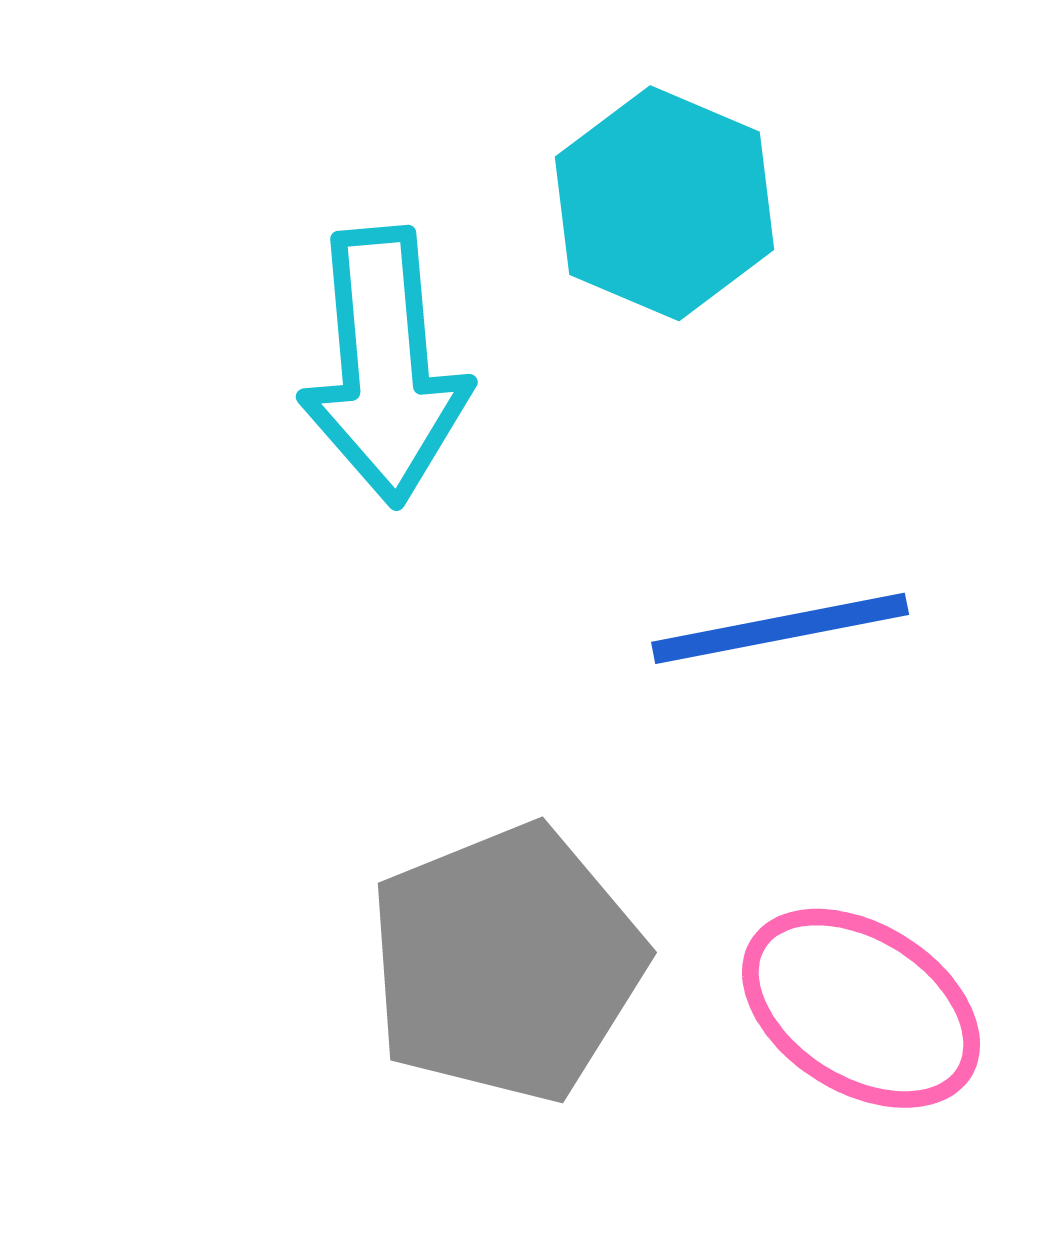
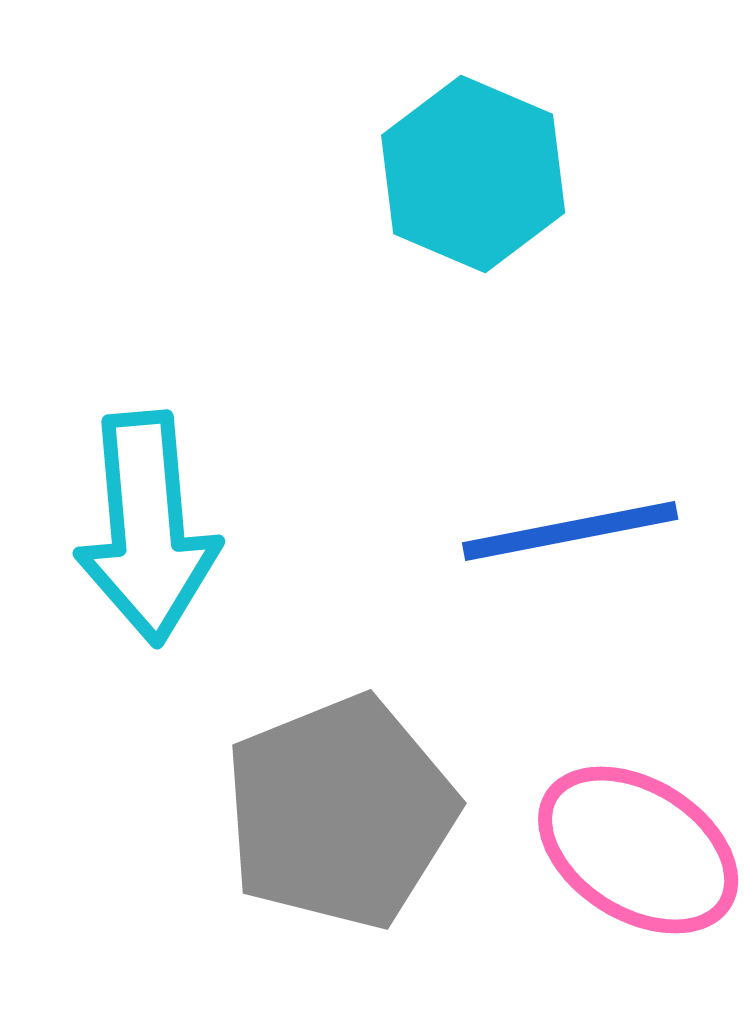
cyan arrow: (385, 366) -> (147, 528), moved

